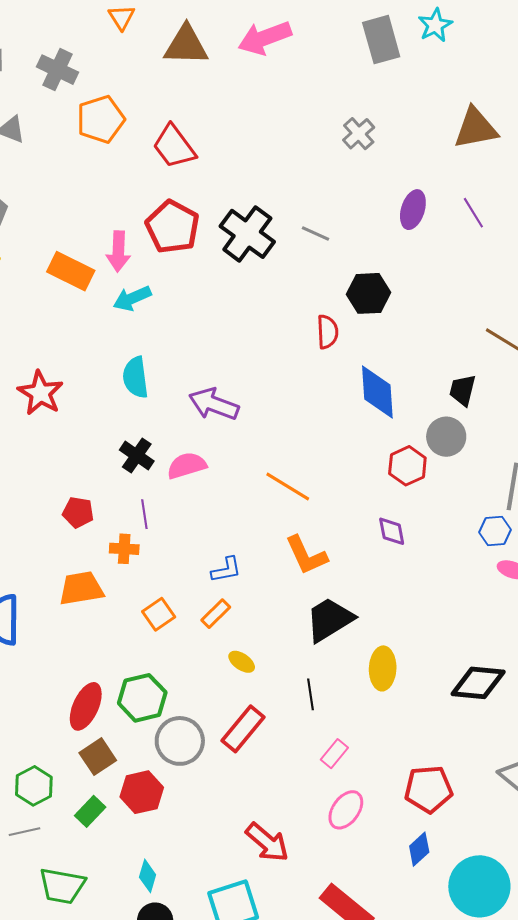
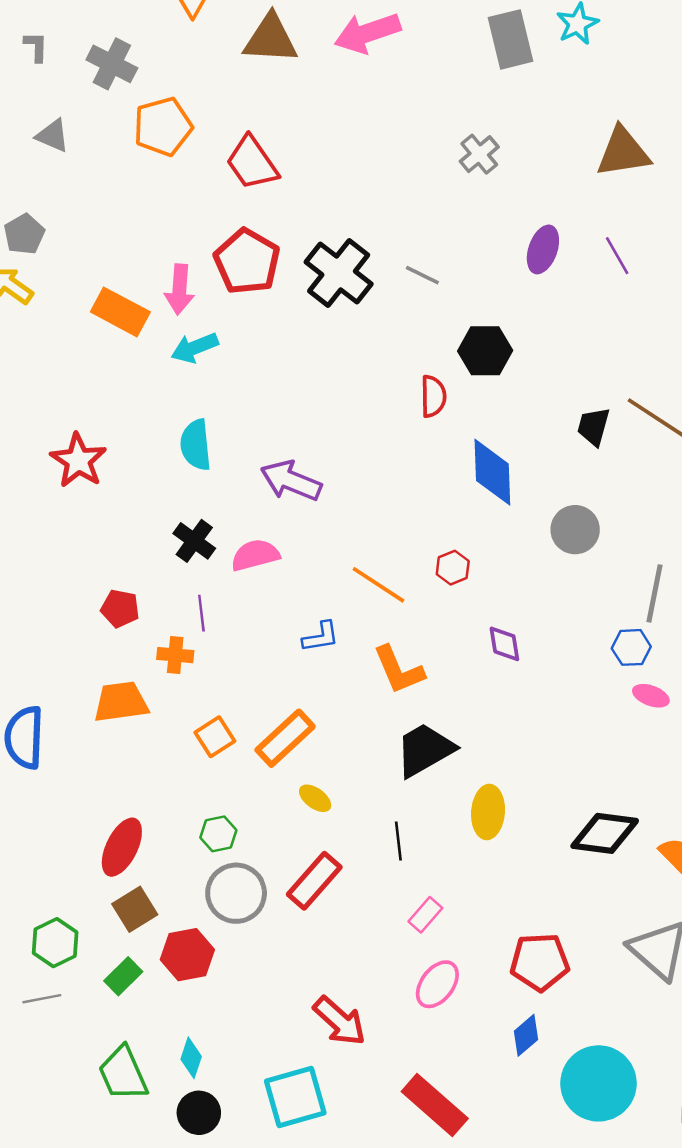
black trapezoid: (463, 390) -> (593, 427), moved
red hexagon: (407, 466) -> (453, 568), moved, size x0.7
blue L-shape: (226, 570) -> (321, 637), moved
orange rectangle: (216, 614) -> (285, 738), size x1.6
green hexagon: (142, 698) -> (218, 834), moved, size x0.6
green trapezoid: (62, 886) -> (123, 1073), moved, turned 54

